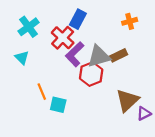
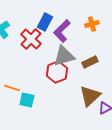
purple L-shape: (75, 54) -> (62, 31), moved
brown rectangle: (119, 55) -> (90, 62), moved
orange line: (42, 92) -> (12, 88), turned -49

